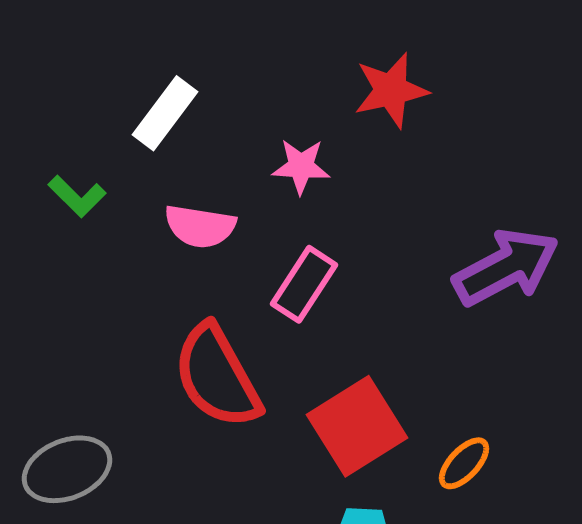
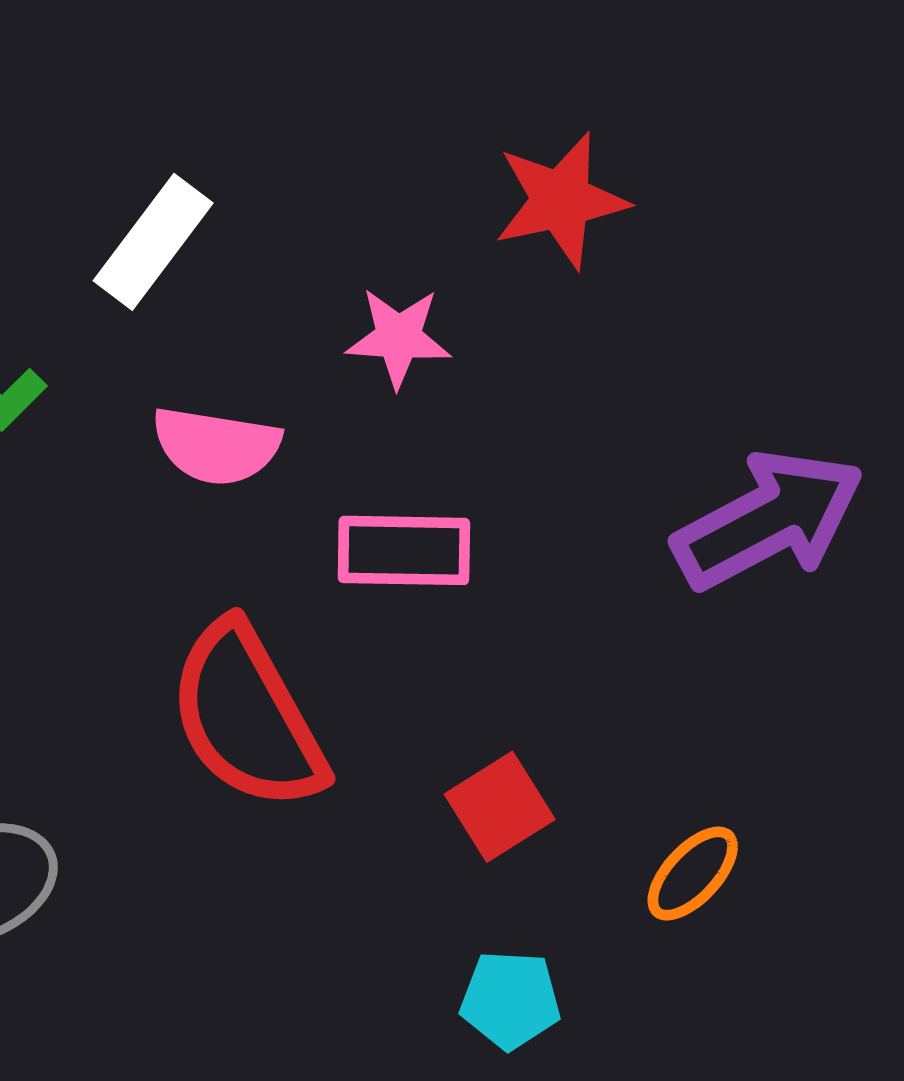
pink rectangle: (304, 284) -> (404, 550), turned 58
red square: (357, 426) -> (500, 807), size x0.6

